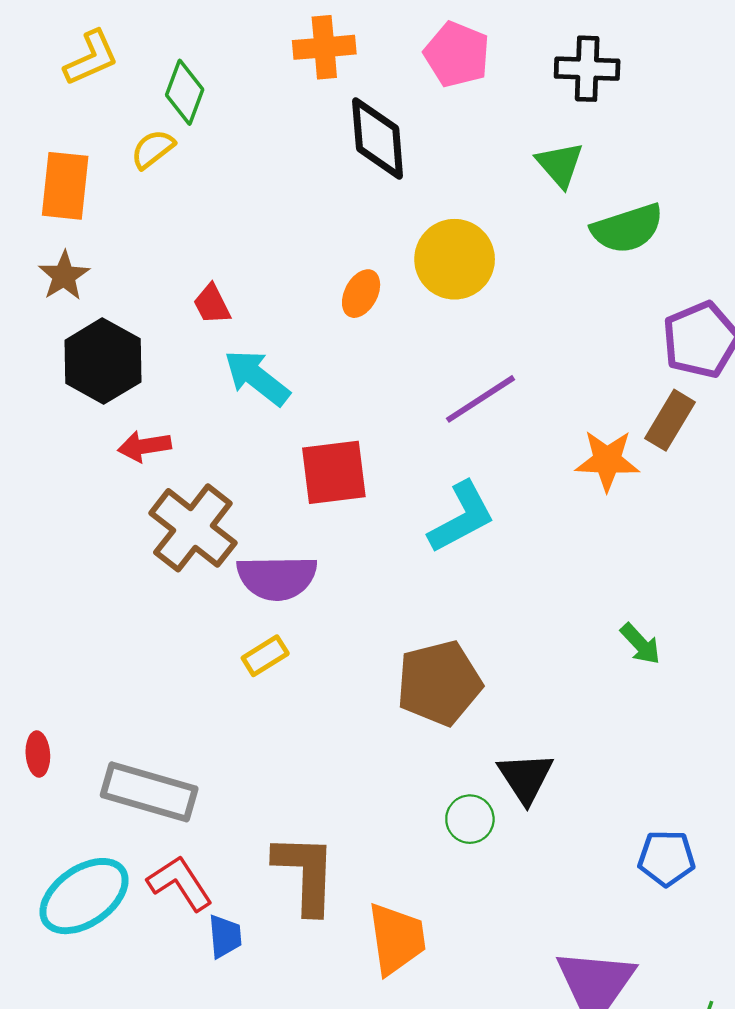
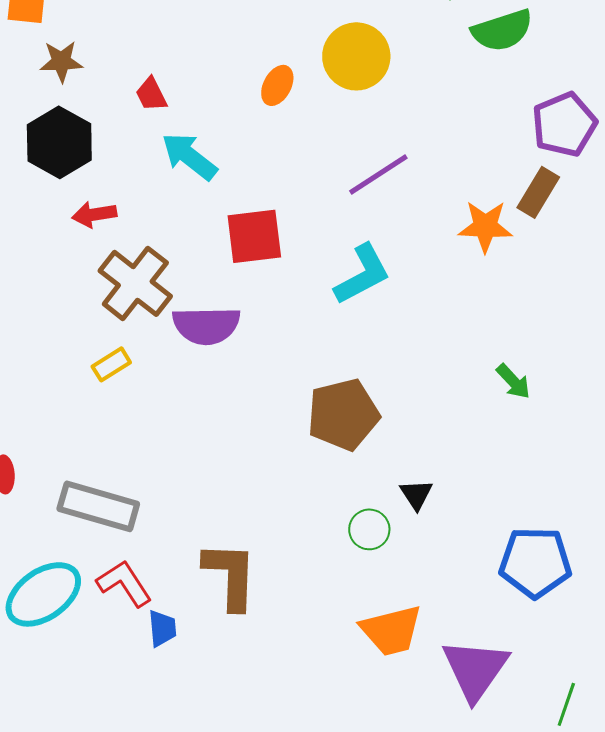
brown star: (64, 276) -> (61, 61), moved, turned 30
yellow rectangle: (265, 656) -> (111, 364), moved
black triangle: (526, 778) -> (416, 494), size x0.7
blue pentagon: (666, 858) -> (535, 562), size x1.5
orange trapezoid: (397, 939) -> (391, 630), moved, turned 84

